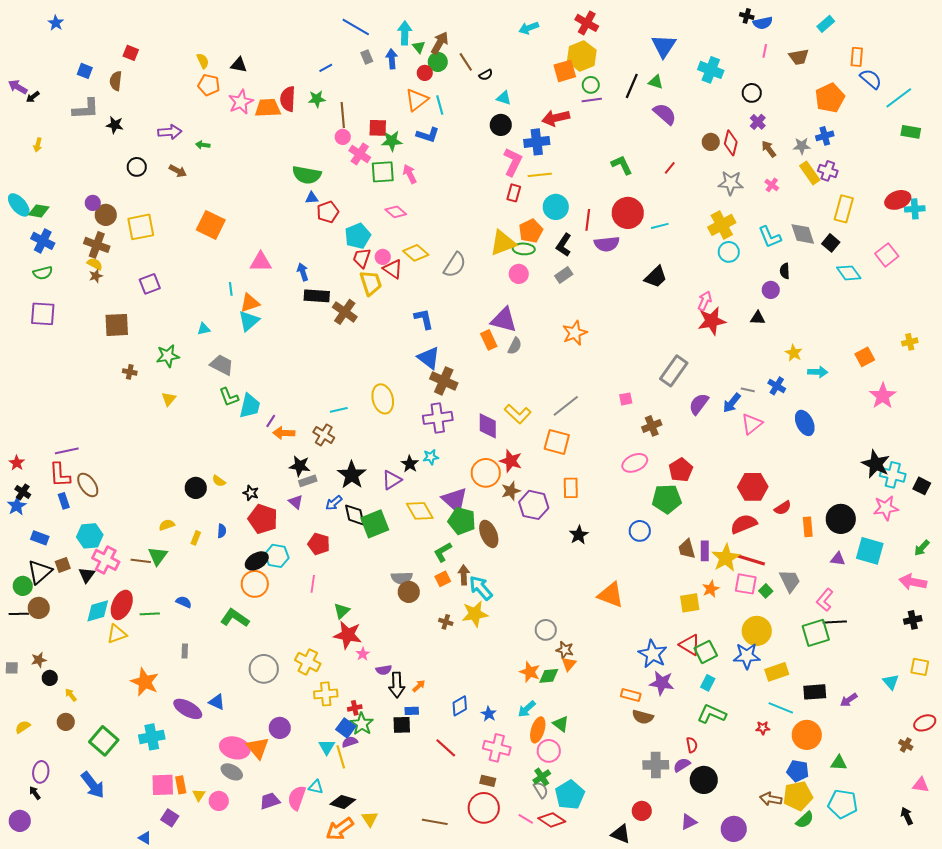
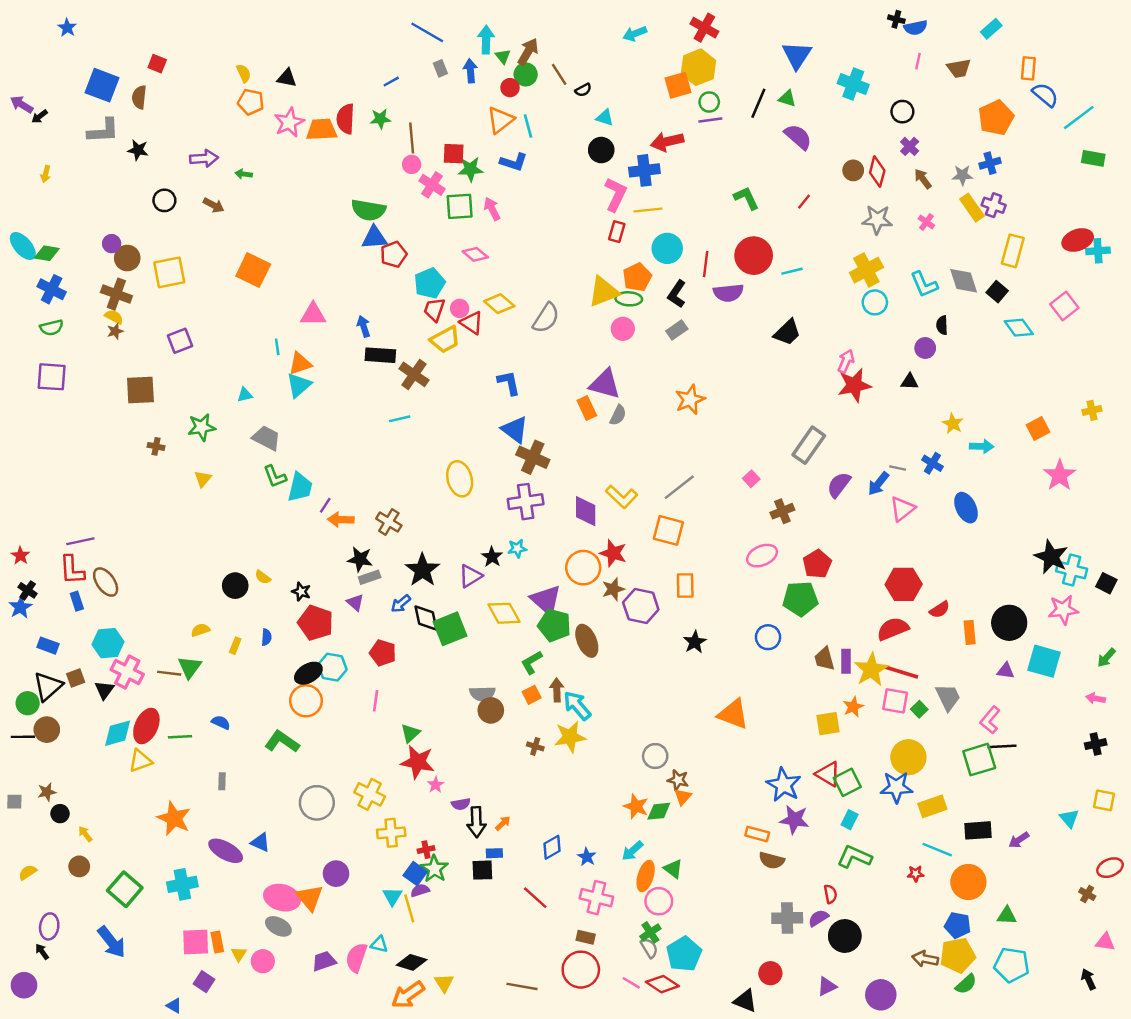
blue square: (85, 71) -> (102, 85), size x1.8
blue triangle: (312, 198) -> (374, 238), size x1.6
yellow trapezoid: (371, 283) -> (445, 340), turned 80
pink square: (626, 399) -> (751, 479), turned -32
cyan line: (339, 410) -> (400, 419), moved
pink arrow: (913, 582) -> (1096, 698), size x0.6

